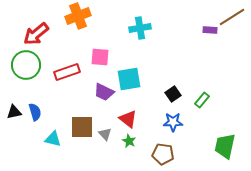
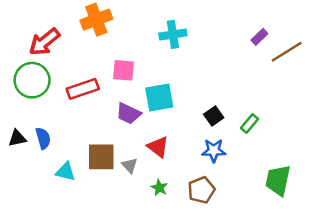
brown line: (232, 17) -> (287, 52), moved
purple rectangle: (210, 30) -> (259, 37), turned -48
green star: (129, 141) -> (159, 188), moved
brown pentagon: (163, 154) -> (201, 190), turned -30

